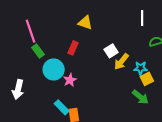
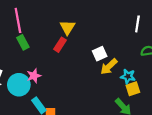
yellow triangle: (85, 23) -> (67, 27), moved, turned 35
cyan circle: (54, 69) -> (19, 85), moved
pink star: (70, 80) -> (34, 76), moved

